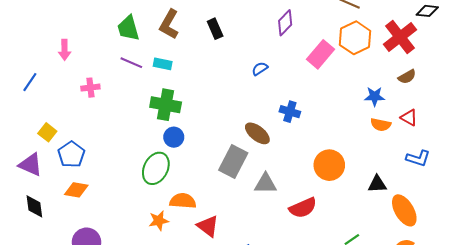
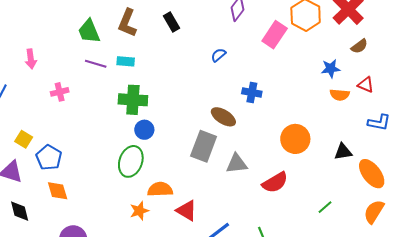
orange diamond: (76, 190) -> (58, 191), turned 70

